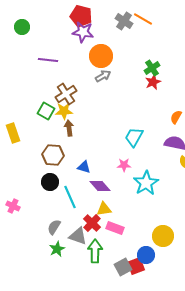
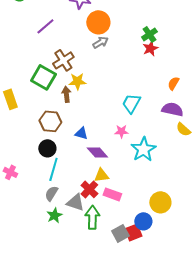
purple line: (48, 60) -> (45, 26), turned -48
green square: (46, 111) -> (43, 77), size x1.4
yellow star: (64, 111) -> (77, 81), moved
cyan line: (70, 197) -> (53, 169), moved, turned 40

